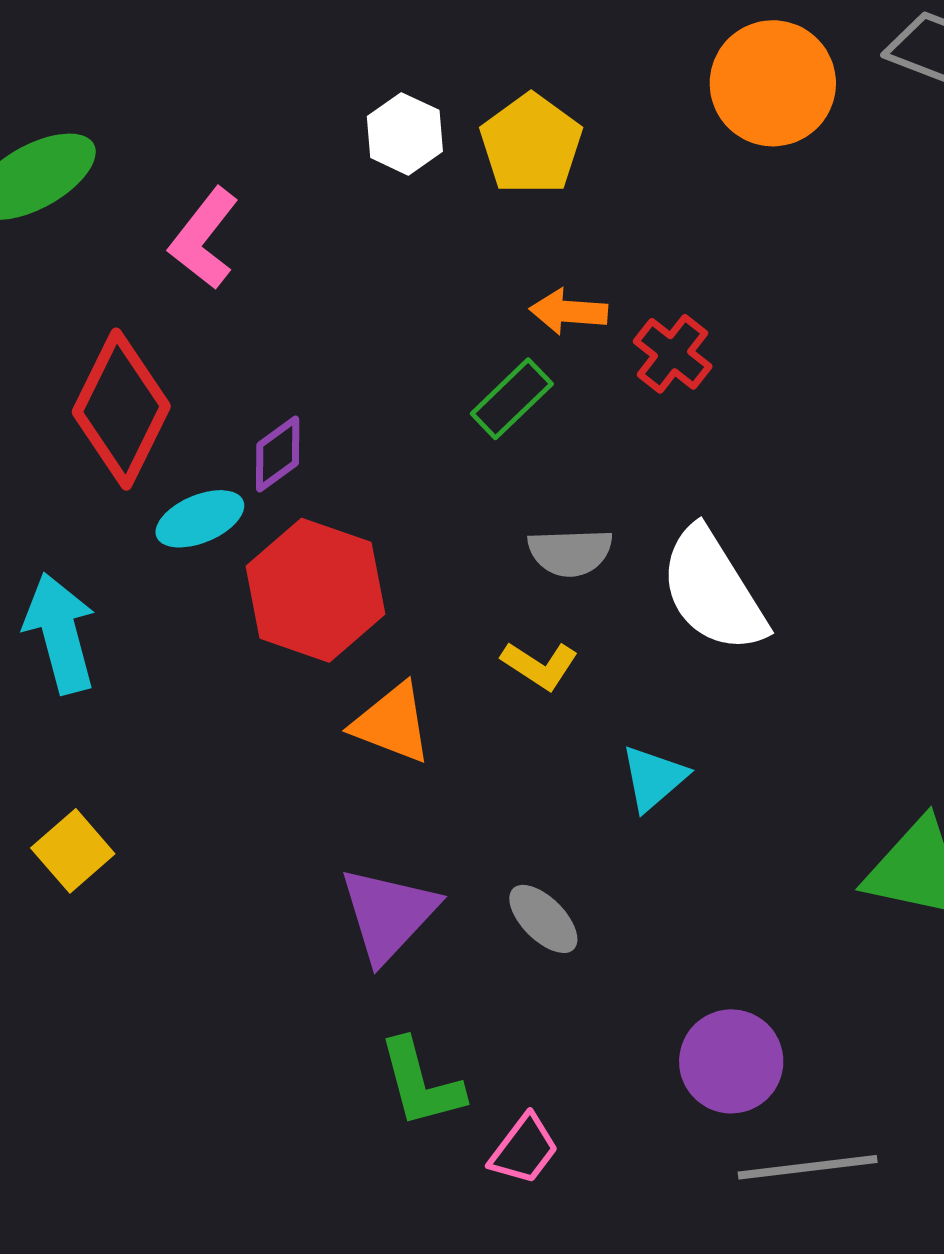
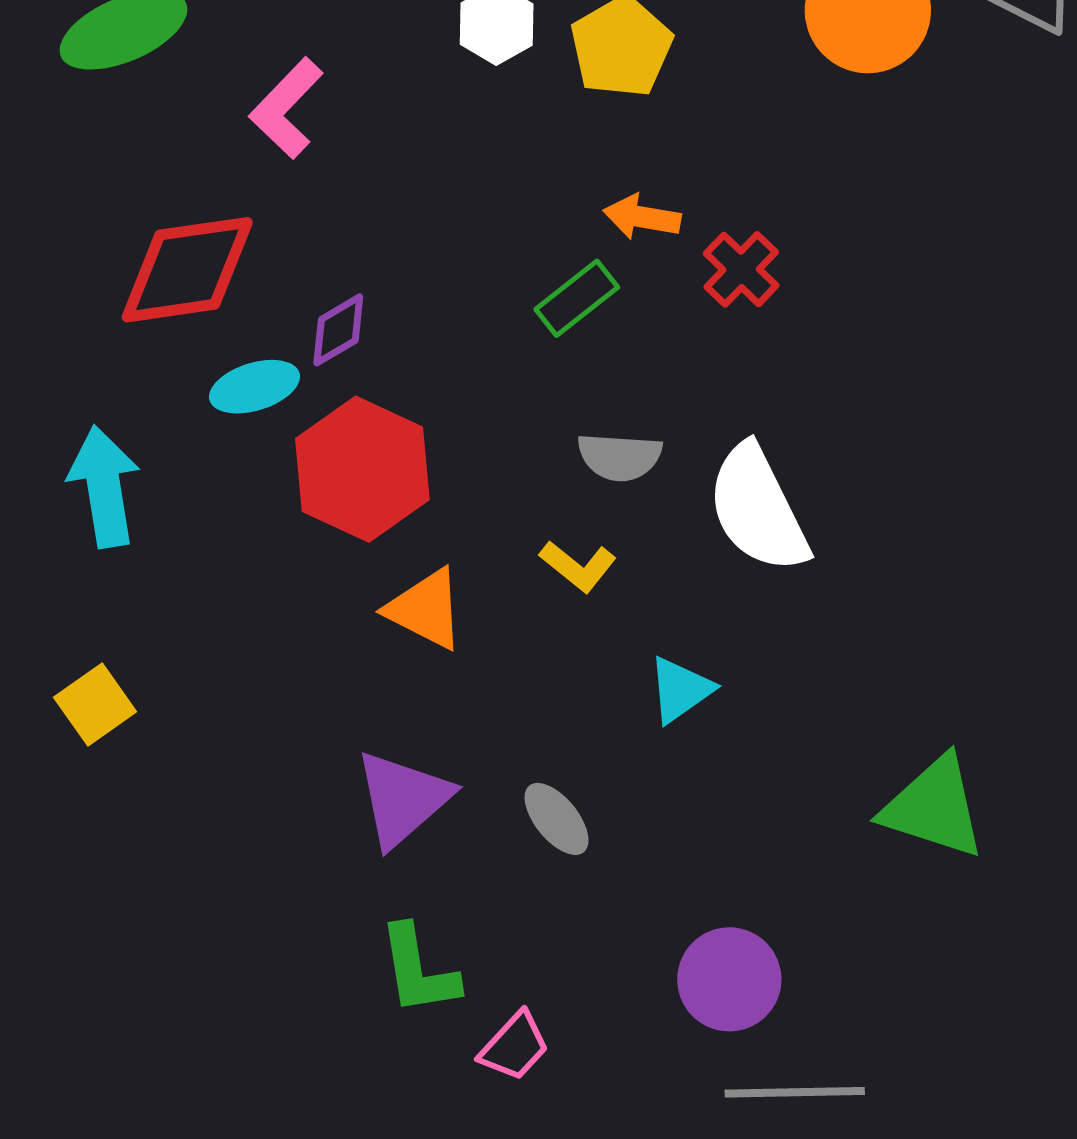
red diamond: (121, 409) -> (187, 270), turned 50

